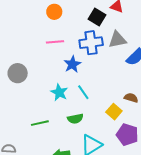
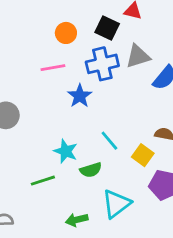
orange circle: (54, 12) -> (66, 33), moved
cyan star: (59, 92) -> (66, 151), moved
cyan line: (83, 92) -> (109, 141), moved

